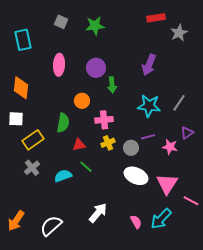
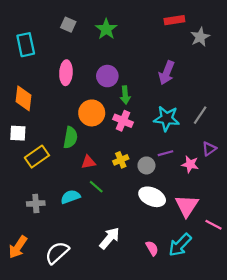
green star: (95, 26) -> (106, 29), turned -30
orange circle: (82, 101) -> (92, 113), size x1.5
pink cross: (104, 120) -> (123, 121), moved, turned 30
gray cross: (32, 168) -> (36, 203), moved, turned 35

